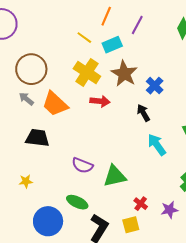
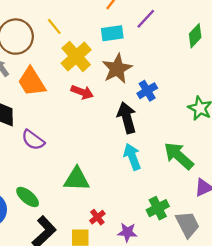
yellow line: (84, 38) -> (54, 26), moved
black arrow: (143, 113) -> (127, 118), size x1.5
purple semicircle: (82, 165) -> (33, 140), moved

